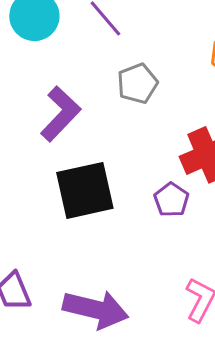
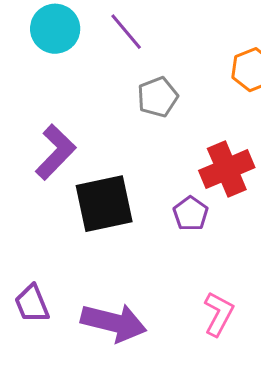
purple L-shape: (60, 114) -> (56, 152), moved

